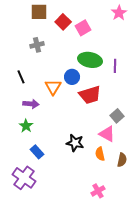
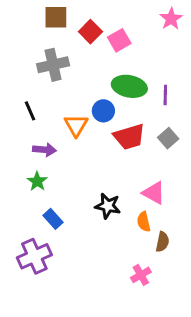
gray cross: (37, 45) -> (53, 65), size x1.5
gray square: (117, 116) -> (168, 138), moved
brown semicircle: (122, 160) -> (162, 242), moved
purple cross: (24, 178) -> (34, 256), turned 30

